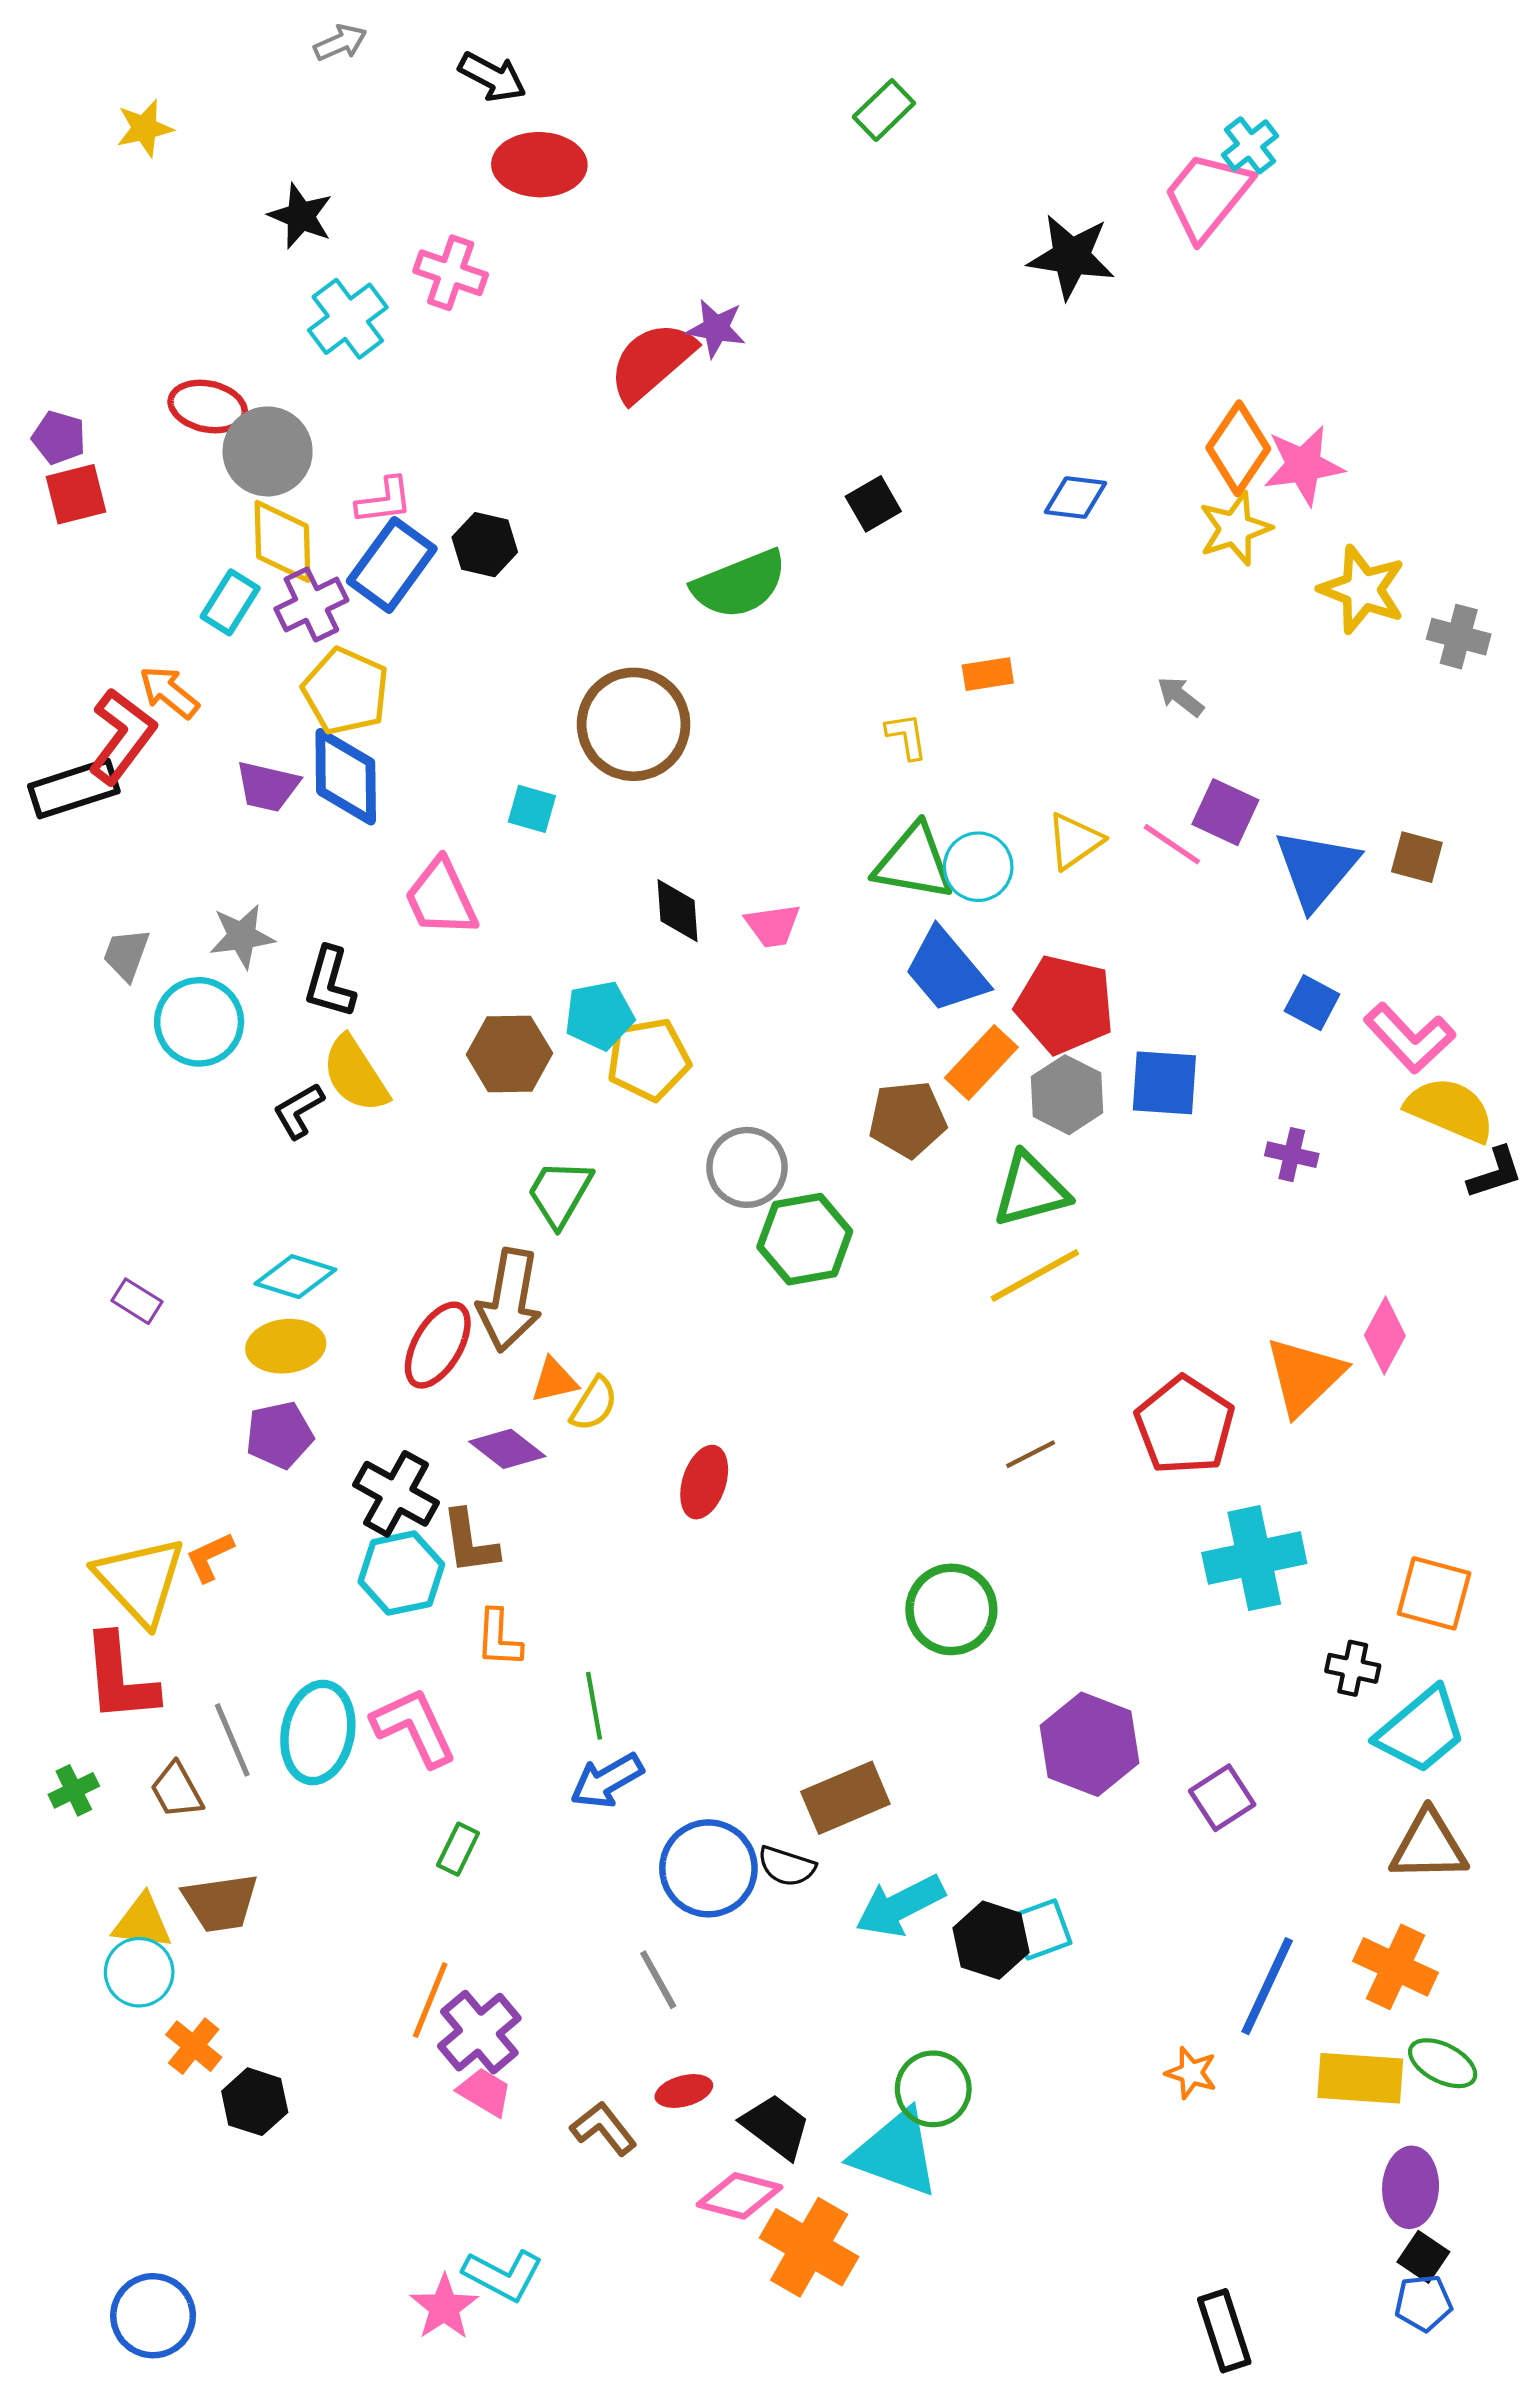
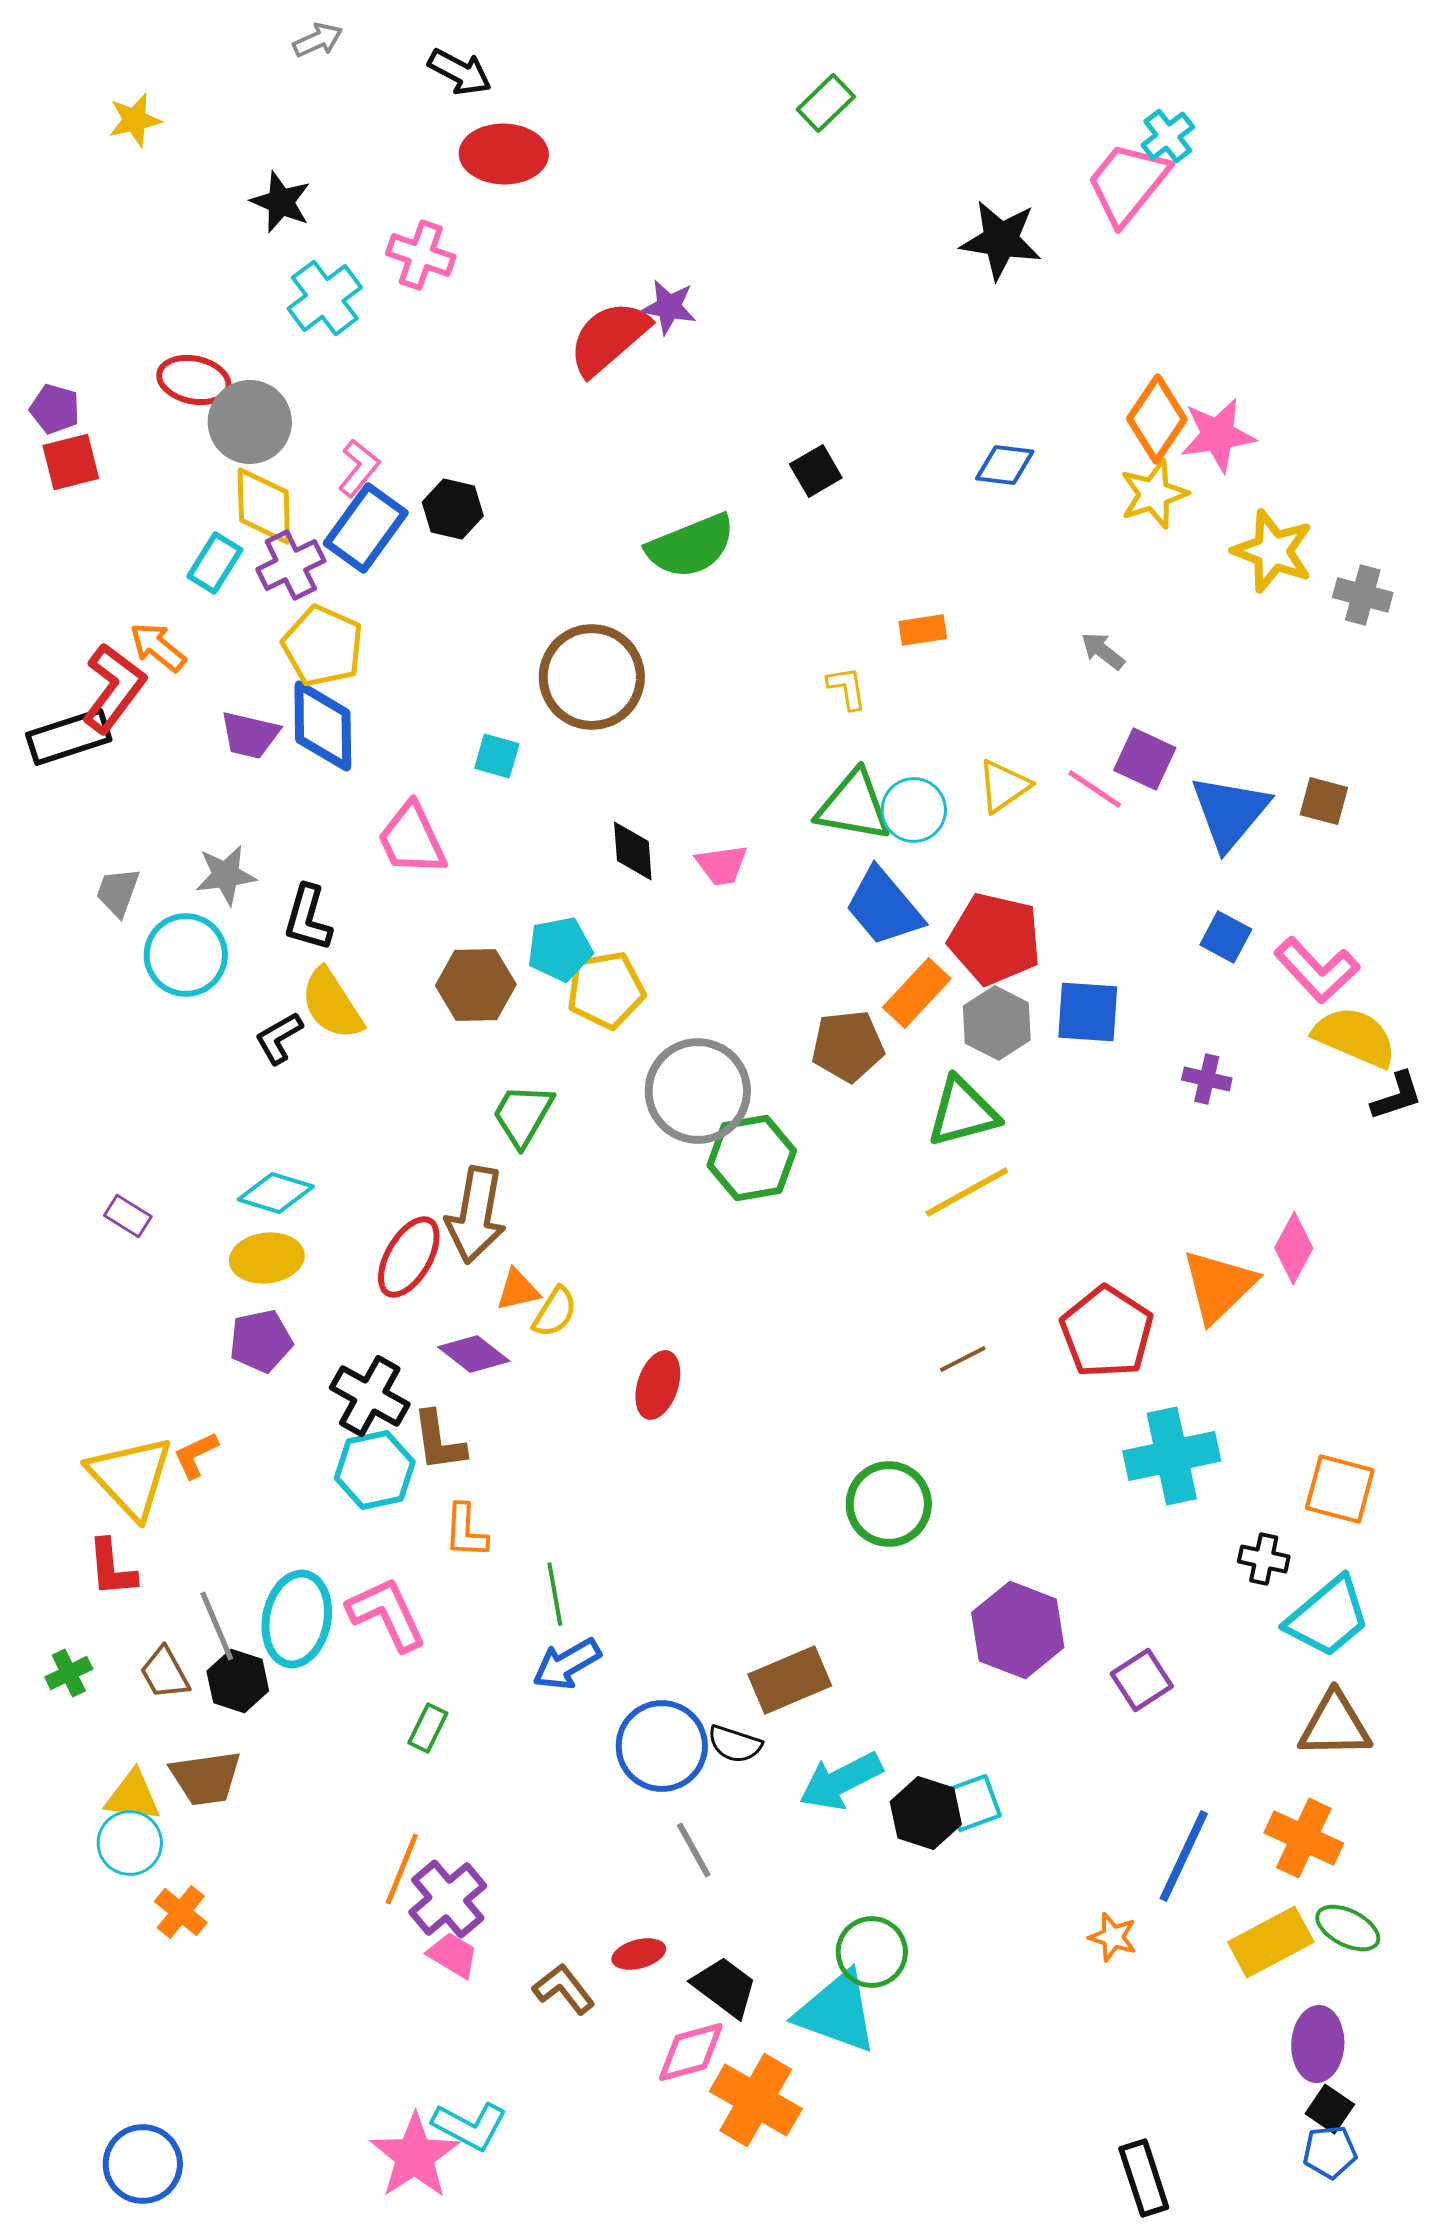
pink L-shape: (384, 501) -> (359, 468), turned -44
gray circle: (747, 1167) -> (698, 1091), size x1.4
red L-shape: (120, 1678) -> (112, 1568), size x0.7
gray line: (658, 1980) -> (694, 1850), moved
yellow rectangle: (1360, 2078) -> (1271, 1942), turned -32
black hexagon: (255, 2102) -> (238, 1681), moved
pink diamond: (740, 2196) -> (691, 2052), turned -30
pink star: (444, 2307) -> (415, 2156), size x1.4

